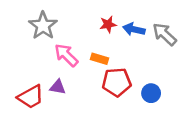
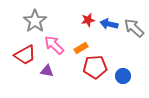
orange rectangle: (99, 59) -> (81, 48), turned -48
red trapezoid: (31, 97) -> (25, 55), moved

